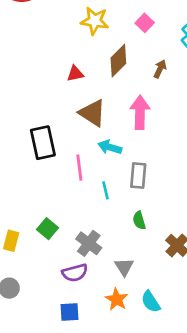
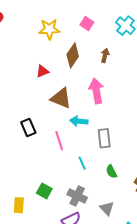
black rectangle: (43, 143) -> (28, 127), size x0.7
cyan line: (106, 190) -> (82, 163), moved

